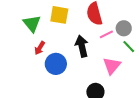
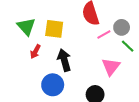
yellow square: (59, 15) -> (54, 29), moved
black arrow: (82, 46) -> (64, 60), moved
blue circle: (56, 64) -> (53, 85), moved

